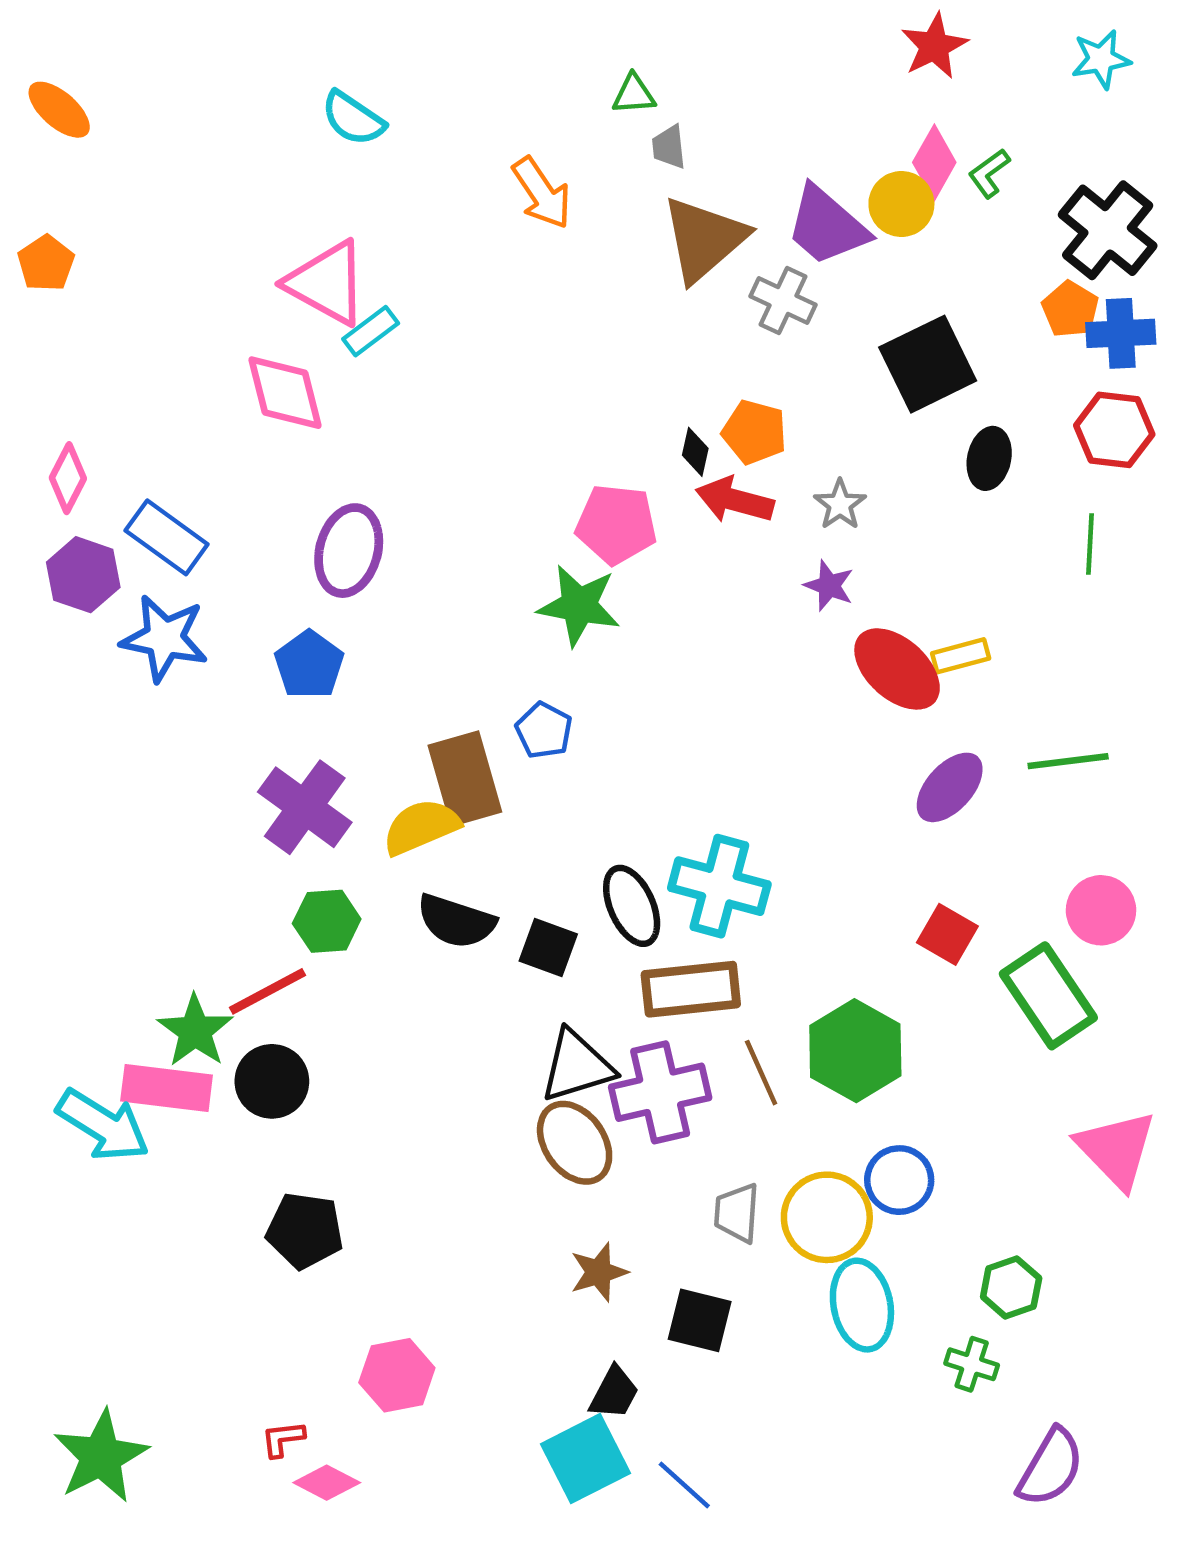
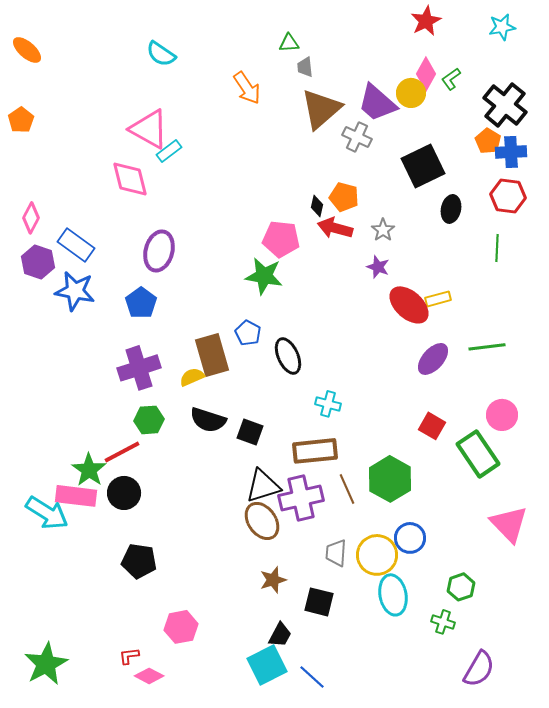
purple cross: (305, 807) -> (139, 368), turned 36
yellow semicircle: (421, 827) -> (192, 377), size x0.7
cyan cross: (719, 886) -> (328, 404), size x0.6
black ellipse: (632, 906) -> (288, 356), moved

